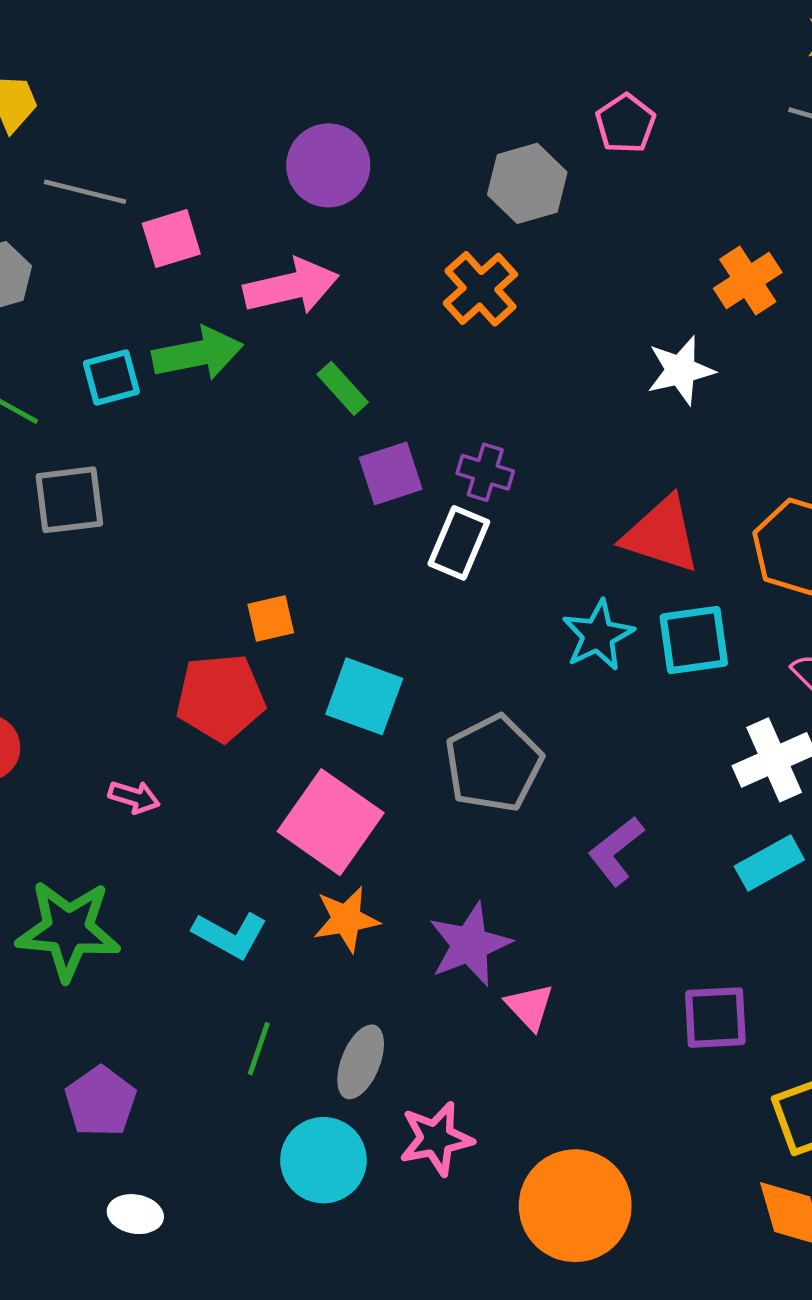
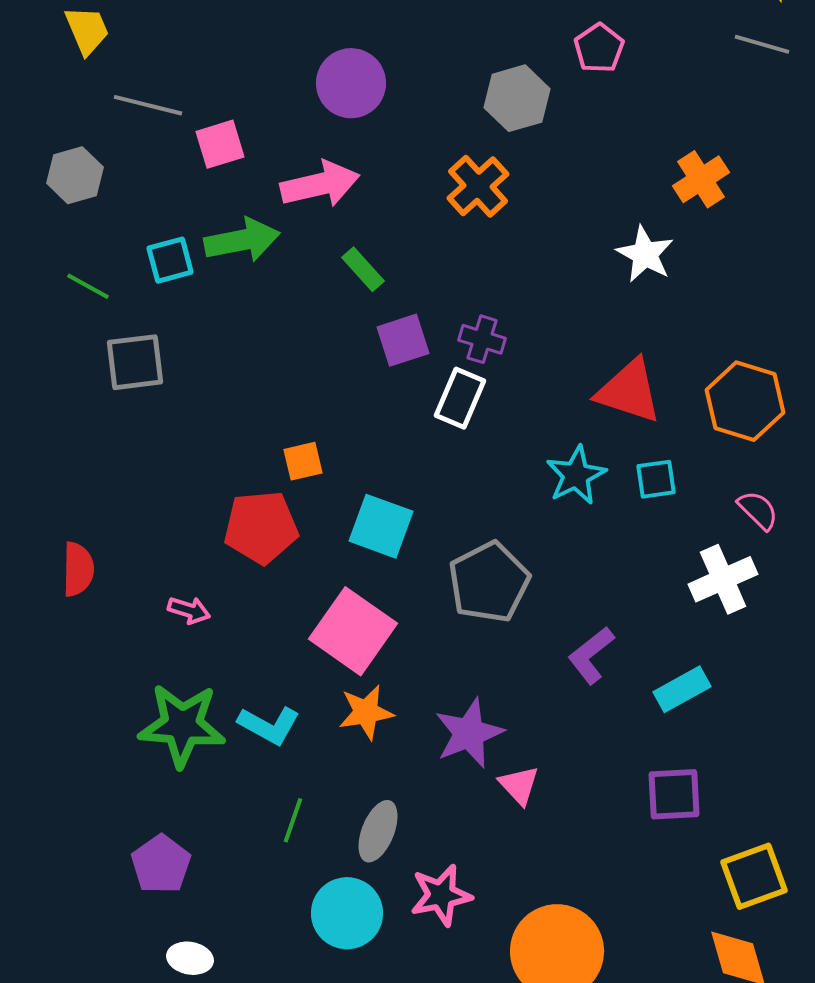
white star: (681, 370) -> (645, 254), turned -30
cyan square: (694, 640) -> (656, 479), size x0.7
cyan rectangle: (769, 863) -> (682, 689), moved
green star: (68, 930) -> (182, 725), moved

